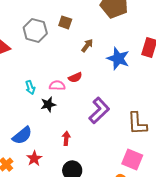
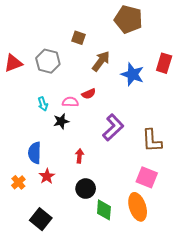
gray hexagon: (35, 30) -> (48, 61), moved
brown arrow: (87, 45) -> (101, 61), size x1.5
blue semicircle: (22, 135) -> (35, 153), turned 130

